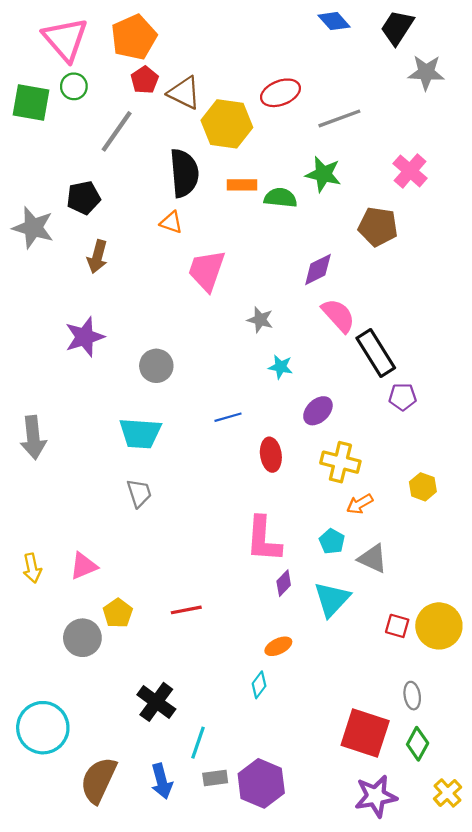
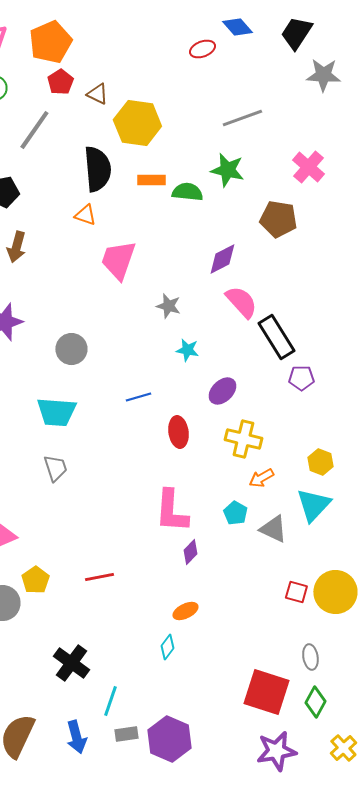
brown triangle: (184, 93) -> (97, 94), size x0.7
red ellipse: (280, 93) -> (202, 49), moved, size x0.7
cyan triangle: (332, 599) -> (313, 505), moved

